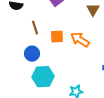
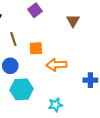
orange arrow: (80, 40) -> (56, 65), moved, turned -36

